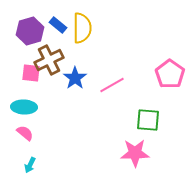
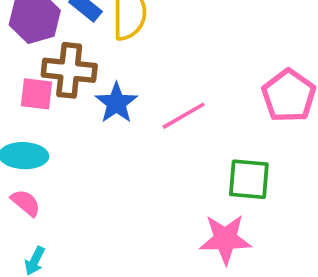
brown cross: (49, 60) -> (69, 70), turned 32

